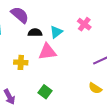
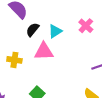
black semicircle: (35, 33) -> (33, 30), turned -56

